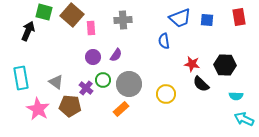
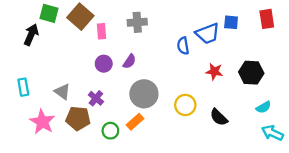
blue trapezoid: (180, 18) -> (208, 33), moved
cyan rectangle: (21, 78) -> (23, 87), size x0.7
green circle: (103, 80) -> (110, 131), moved
black semicircle: (201, 84) -> (219, 117), moved
cyan semicircle: (236, 96) -> (263, 107), turned -32

